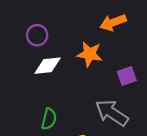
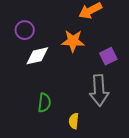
gray arrow: (112, 113) -> (99, 90), turned -120

